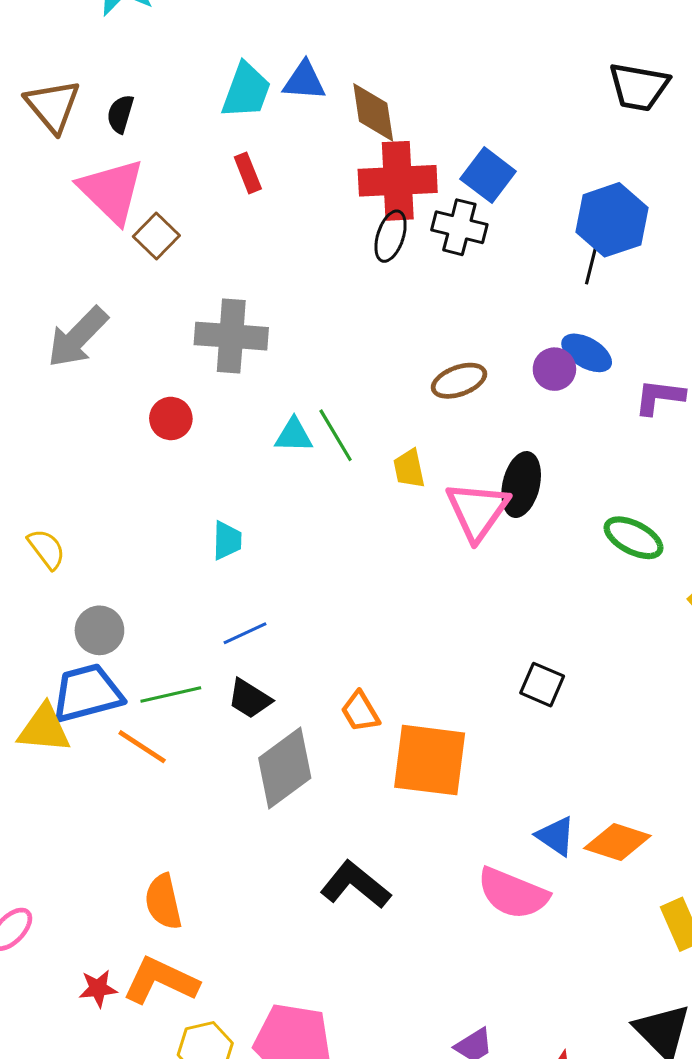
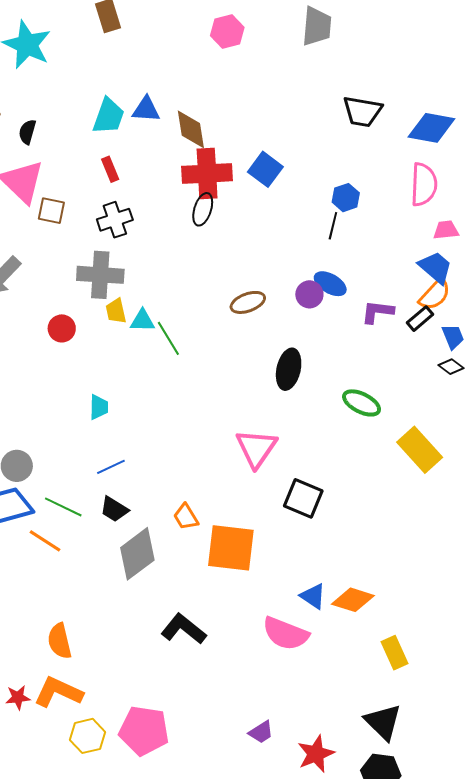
blue hexagon: (612, 220) -> (346, 198), size x0.6
black cross: (459, 227) -> (115, 220), moved, turned -32
brown square: (156, 236) -> (51, 211), turned -32
cyan triangle: (294, 435) -> (142, 321), moved
yellow trapezoid: (409, 469) -> (116, 311), moved
pink triangle: (477, 511) -> (256, 448), moved
black square: (542, 685) -> (303, 498), size x1.4
green line: (171, 695) -> (63, 507), turned 39

